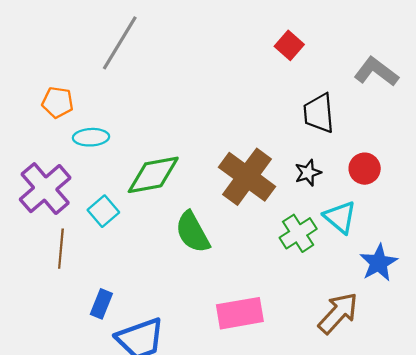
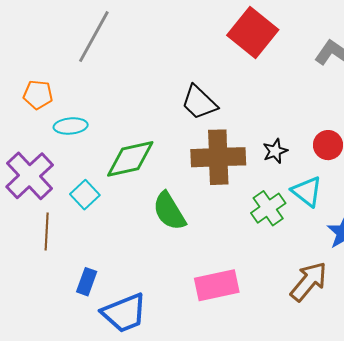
red square: (289, 45) -> (253, 32), size x1.8
black trapezoid: (319, 113) -> (199, 103), moved, turned -39
brown cross: (247, 177) -> (218, 157), turned -36

